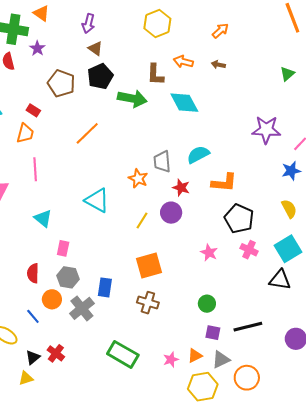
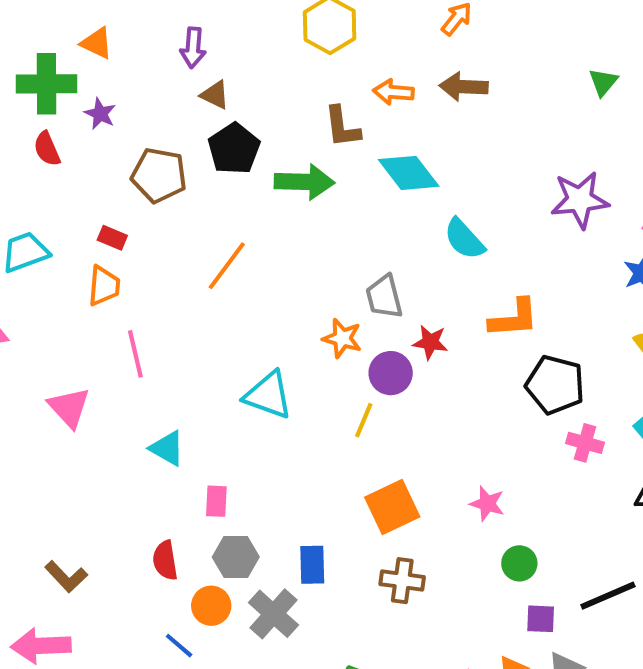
brown arrow: (218, 65) -> (464, 87), size x1.6
cyan semicircle: (198, 155) -> (464, 239), moved, turned -95
purple circle: (171, 213) -> (391, 373), moved
pink star: (209, 253) -> (487, 504), moved

